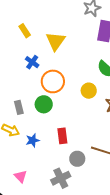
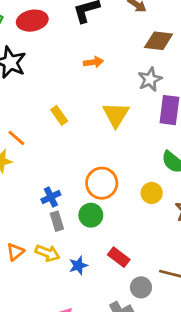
yellow triangle: (56, 41) -> (116, 115), moved
blue cross: (32, 62) -> (51, 197), moved, turned 32
red rectangle: (62, 136) -> (119, 257), turned -42

